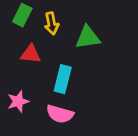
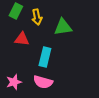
pink star: (18, 101) -> (14, 82), moved

